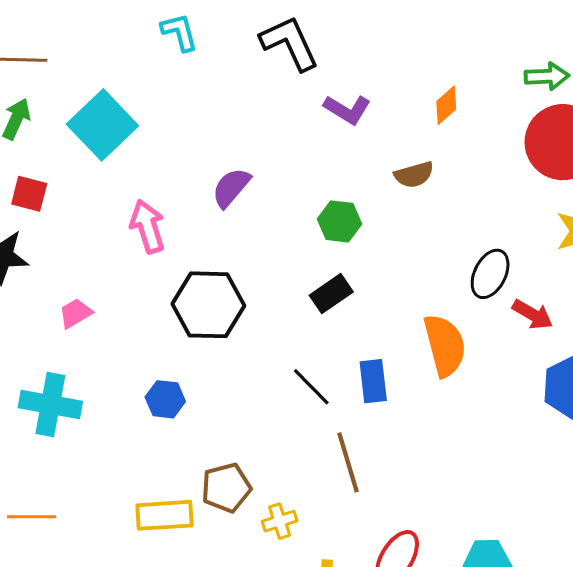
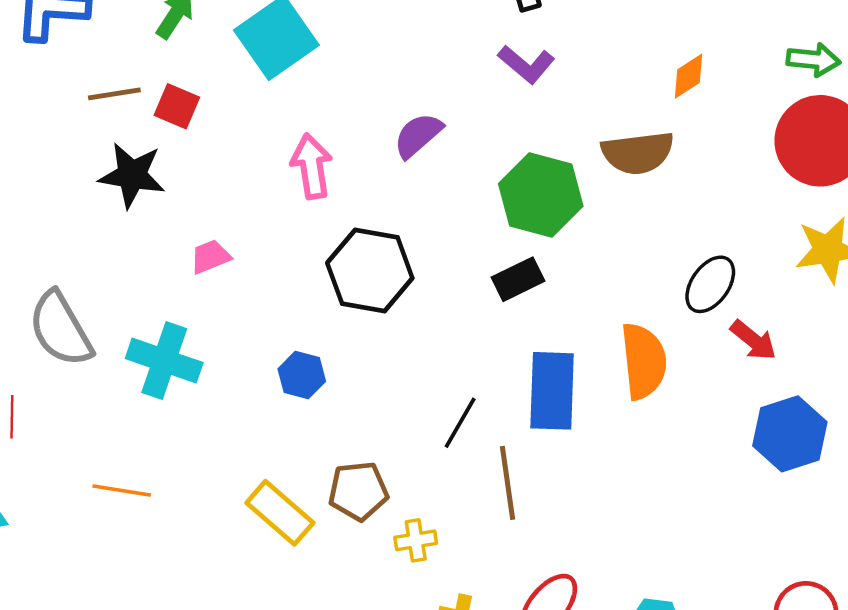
purple L-shape: (347, 109) -> (526, 64), moved
brown semicircle: (414, 175) -> (638, 153), size x1.5
green hexagon: (339, 221) -> (541, 195), size x1.6
blue rectangle: (373, 381) -> (552, 391), size x1.5
black line: (311, 387) -> (460, 423), moved, turned 66
yellow rectangle: (165, 515) -> (280, 513), turned 36

